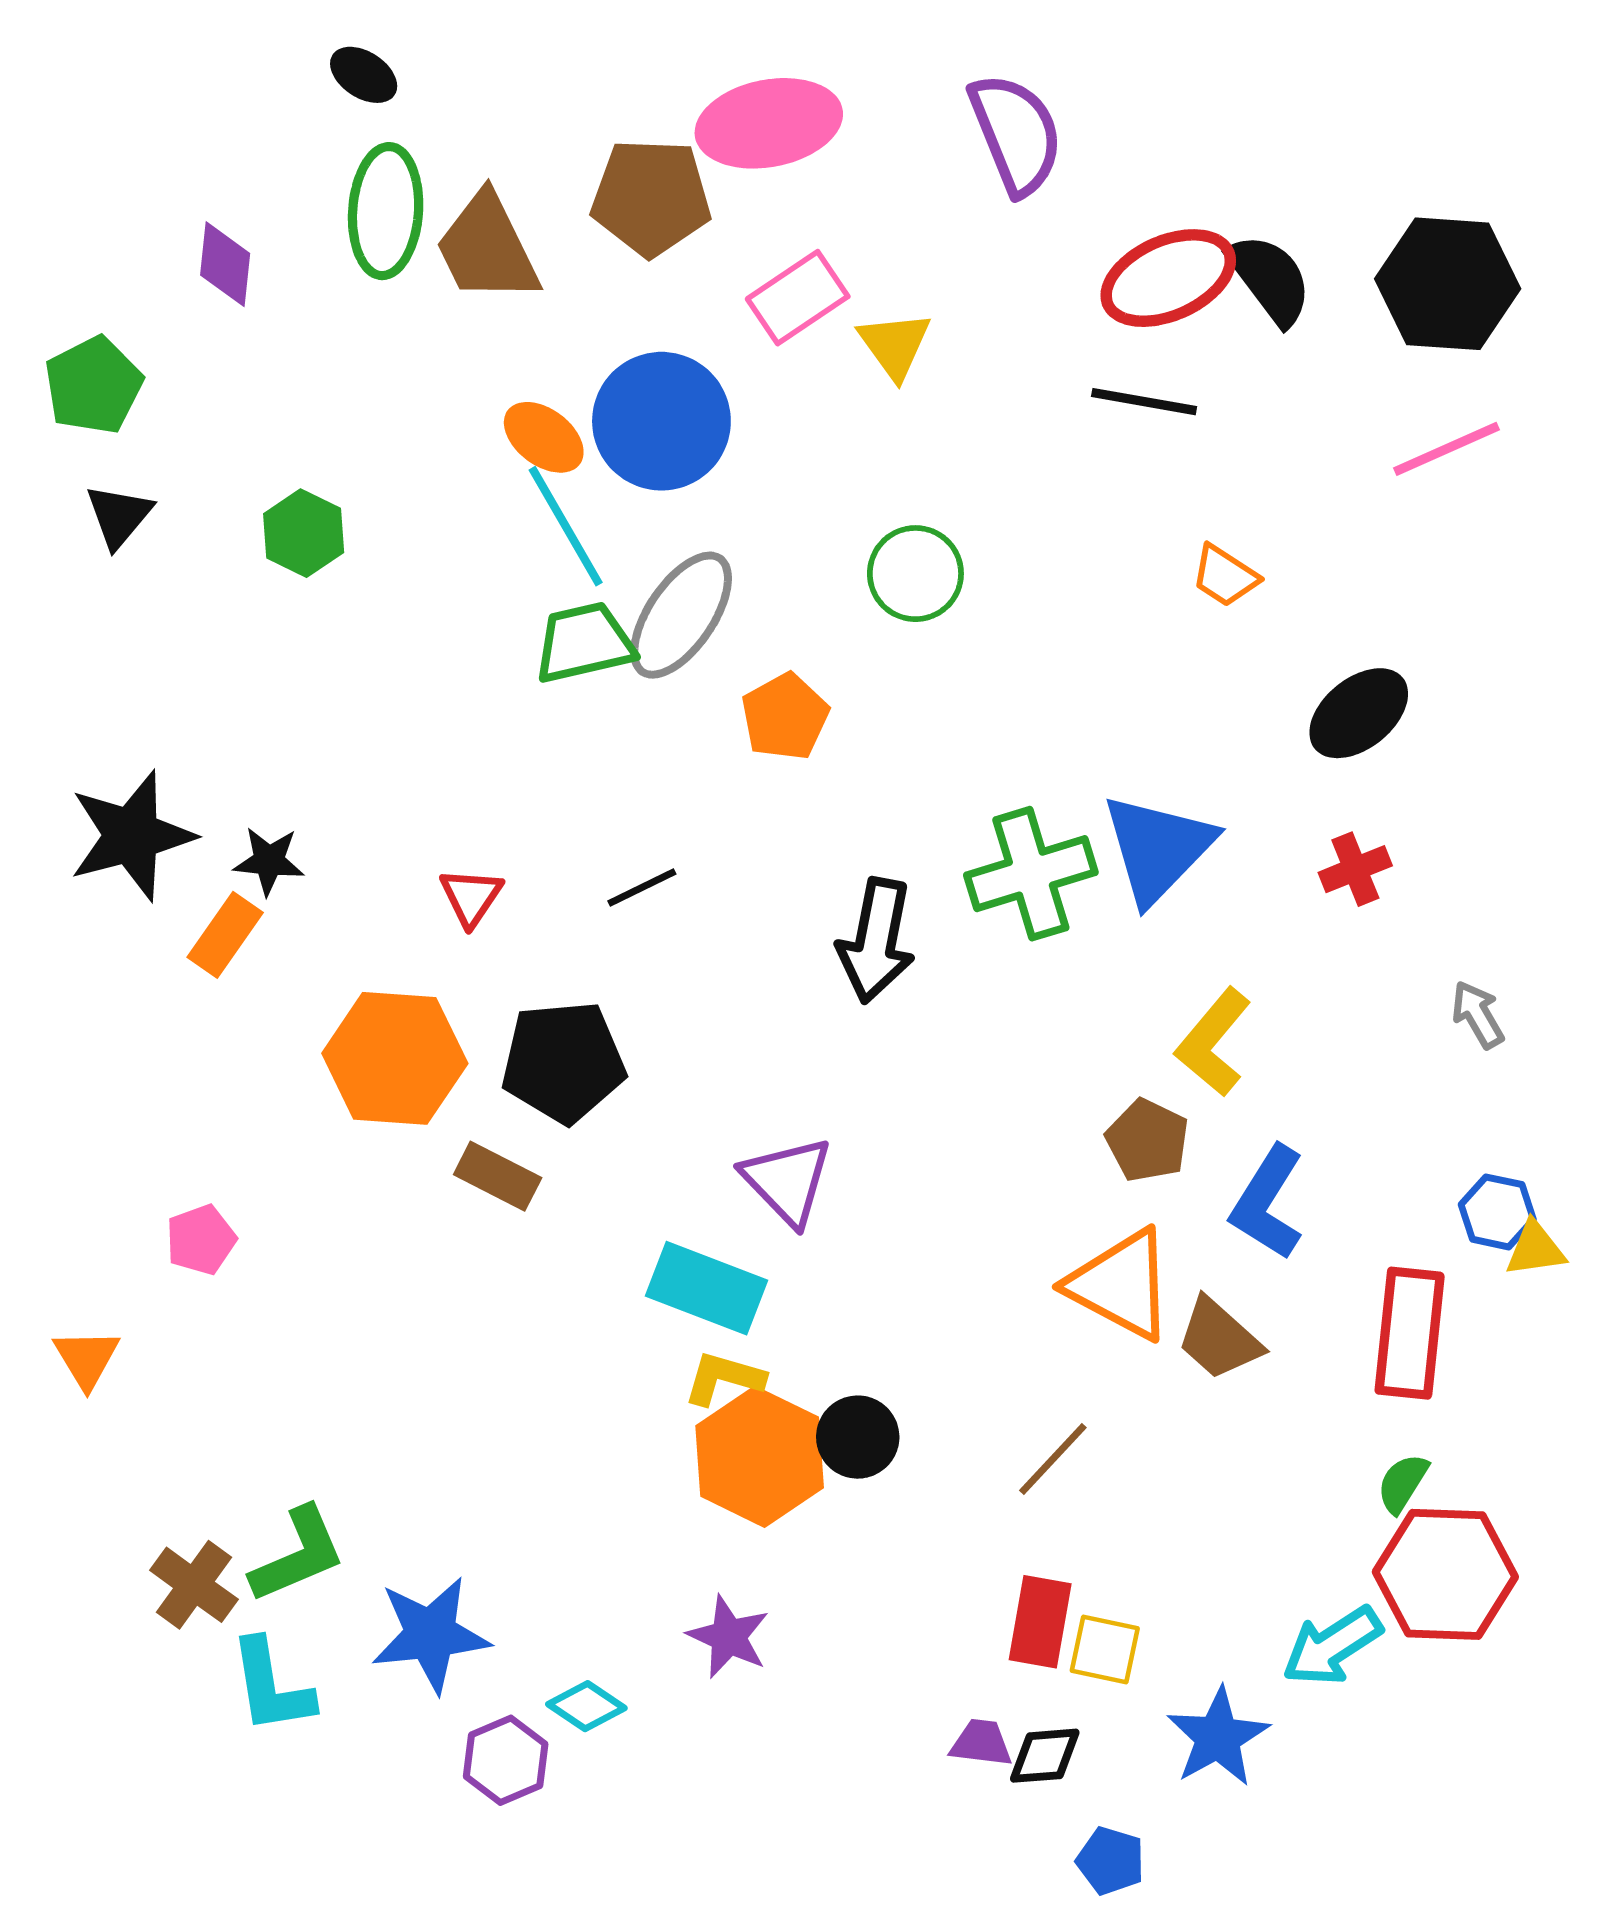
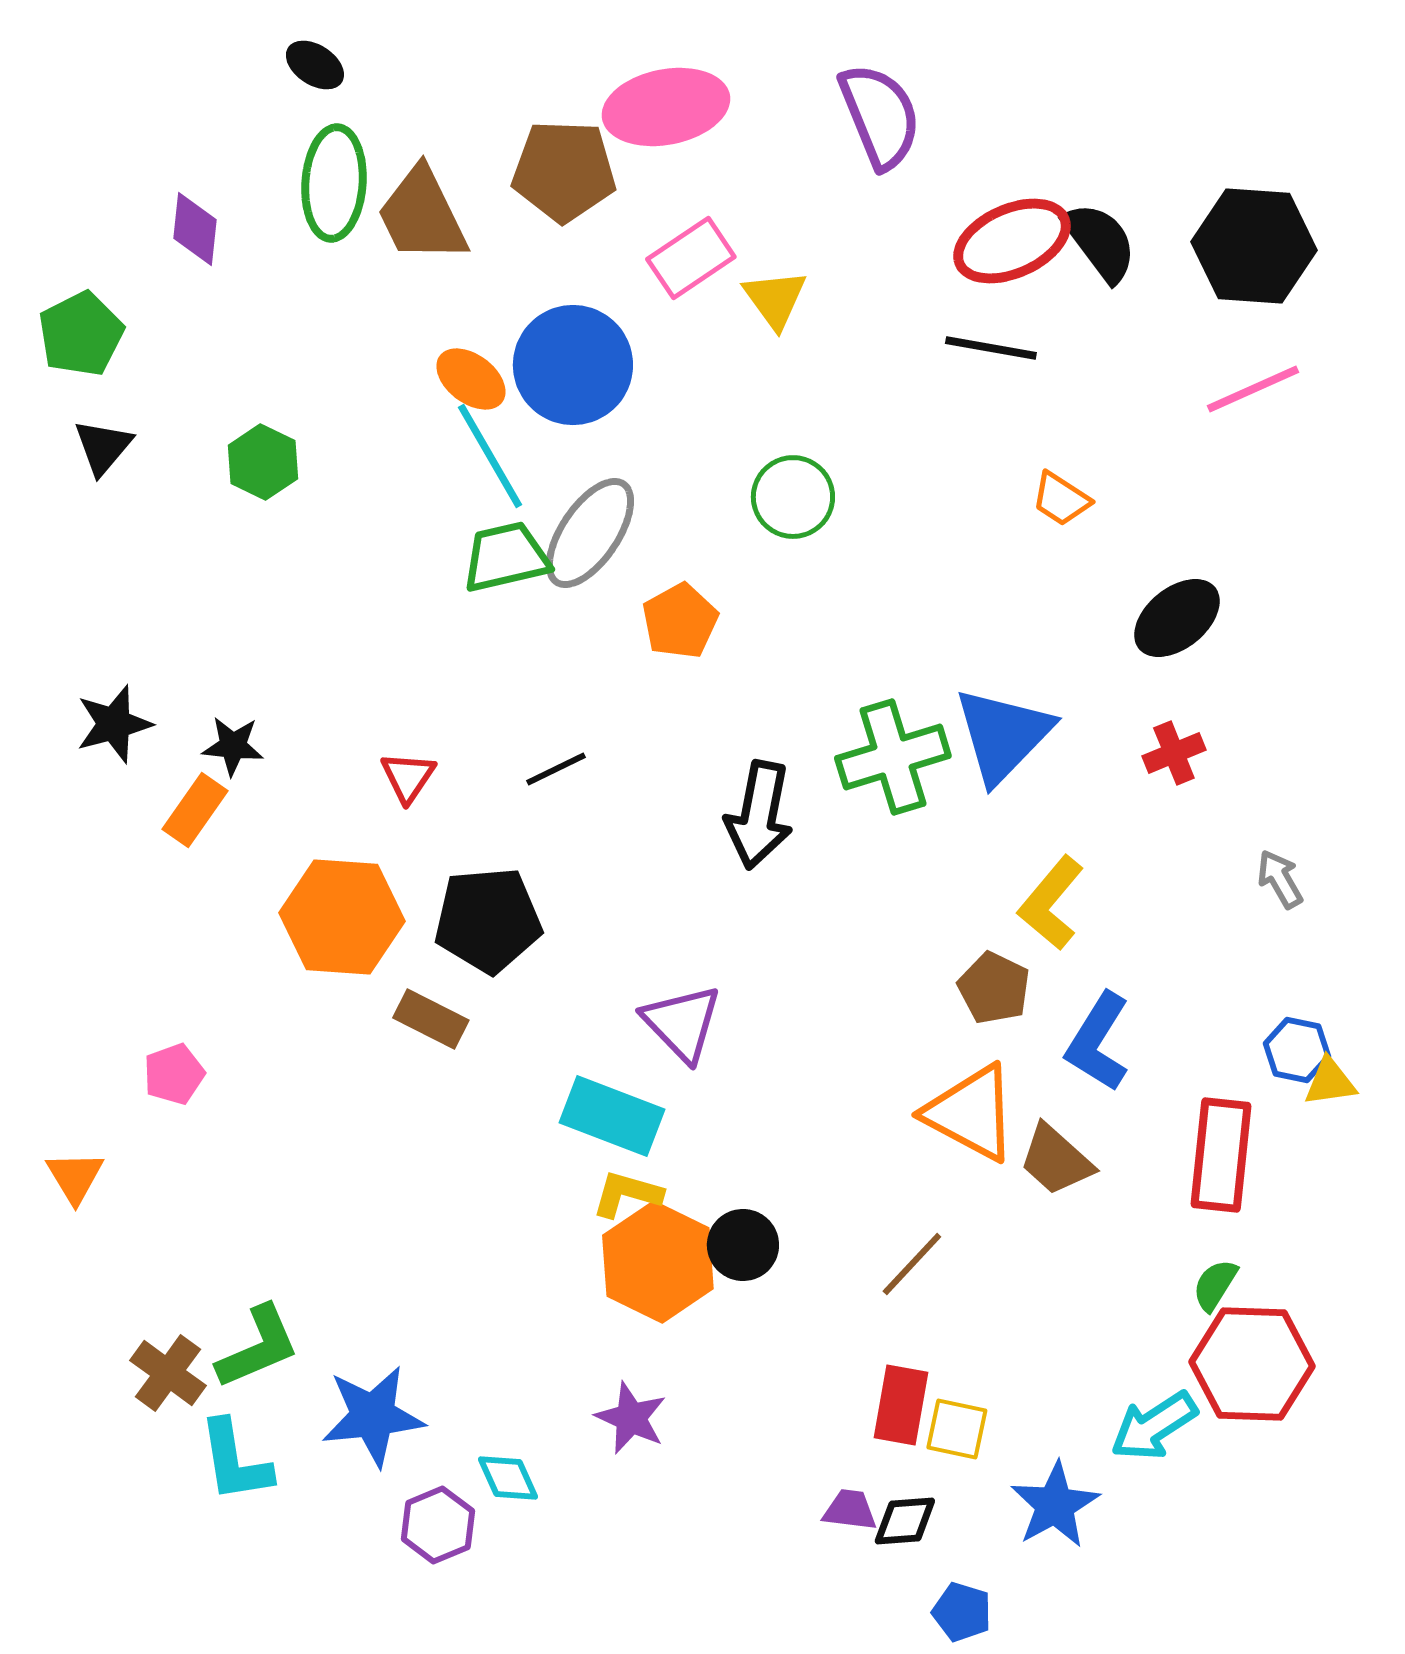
black star: (132, 836) -> (114, 724), size x0.7
cyan diamond: (586, 1706) -> (508, 1478), turned 32

